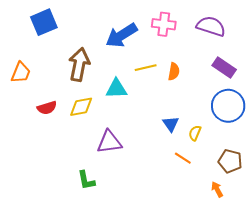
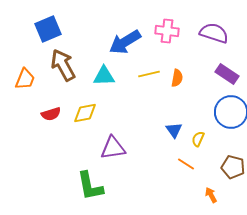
brown arrow: (79, 65) -> (63, 65), moved, turned -40
cyan triangle: (116, 89) -> (104, 76), moved
green L-shape: (86, 180) -> (90, 186), size x1.5
orange arrow: (217, 189) -> (211, 195), moved

